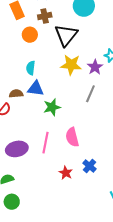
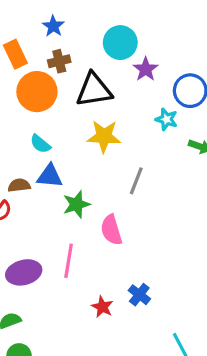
orange circle: (30, 35) -> (37, 92), size x1.6
black triangle: (66, 35) -> (94, 90), turned 45
purple star: (95, 67) -> (146, 69), moved
cyan semicircle: (31, 68) -> (40, 144), turned -56
pink semicircle: (72, 137) -> (111, 230), moved

